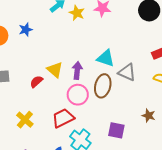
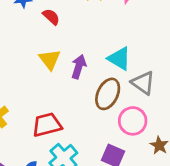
red semicircle: (36, 82) -> (51, 17), moved, turned 72
pink circle: (78, 95) -> (133, 121), moved

